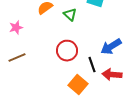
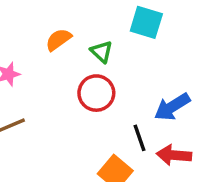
red circle: (67, 51) -> (96, 93), moved

